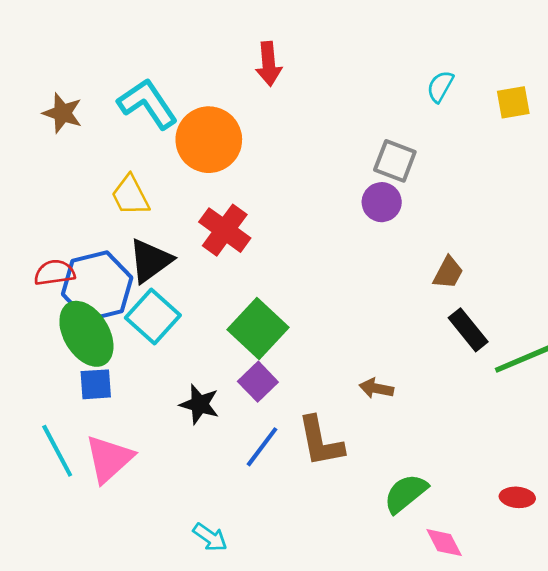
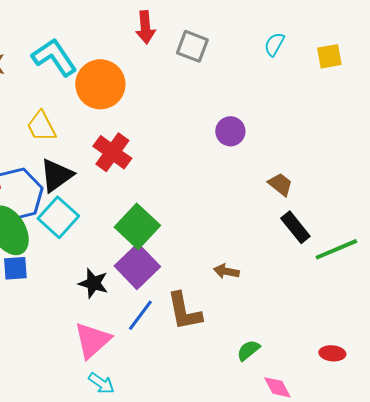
gray square: (395, 161) -> (192, 46), moved
brown trapezoid: (448, 273) -> (280, 184), turned -80
purple square: (258, 382) -> (137, 266), size x1.5
pink triangle: (109, 459) -> (92, 340), moved
green semicircle: (406, 493) -> (248, 350), size x0.7

